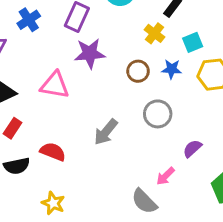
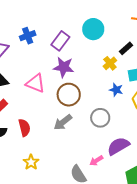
brown circle: (138, 71) -> (69, 95), moved, size x1.5
purple semicircle: (192, 149) -> (118, 146), size x1.6
red semicircle: (53, 152) -> (24, 128), turned 42
yellow star: (53, 203) -> (31, 162), moved

